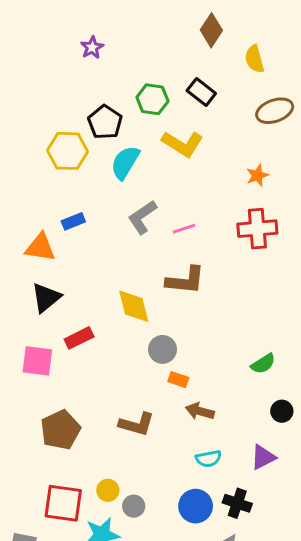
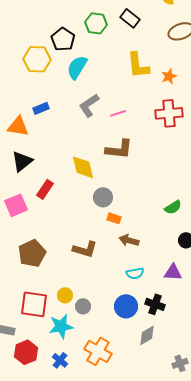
yellow L-shape: (183, 144) -> (138, 65), moved, turned 52
red rectangle: (79, 338) -> (45, 189), turned -30
pink square: (37, 361) -> (16, 205), turned -30
purple triangle: (263, 457) -> (173, 272), turned 30

